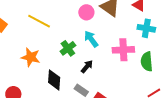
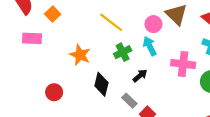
pink circle: (86, 12) -> (153, 24), moved
yellow line: (39, 21) -> (111, 22), moved

